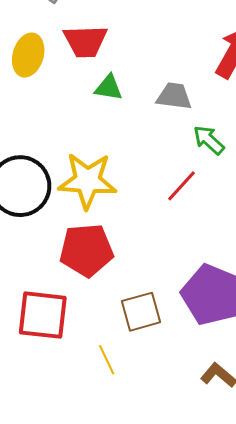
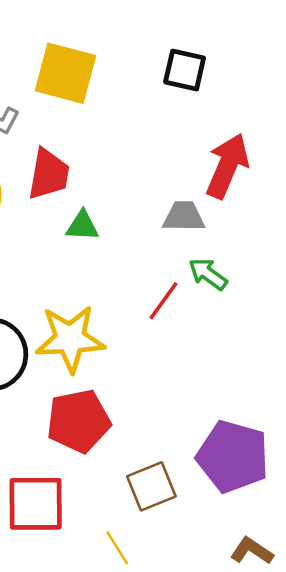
red trapezoid: (85, 41) -> (49, 174), turned -72
gray trapezoid: (174, 96) -> (184, 216), moved
red line: (182, 186) -> (164, 301), moved

